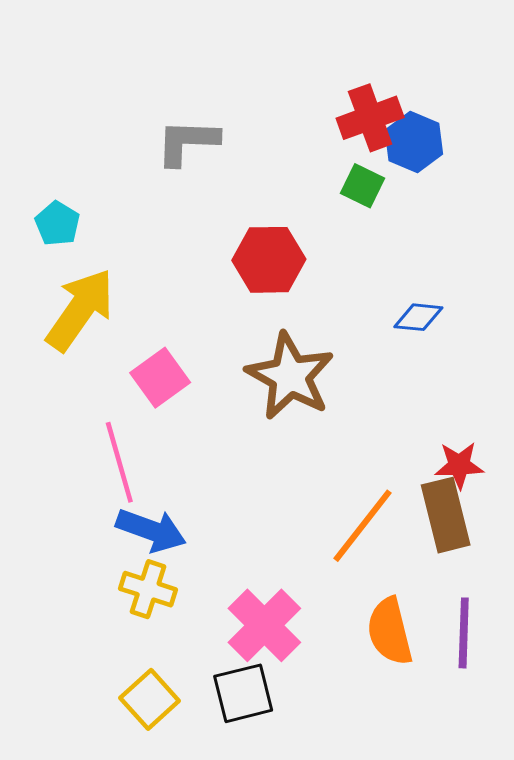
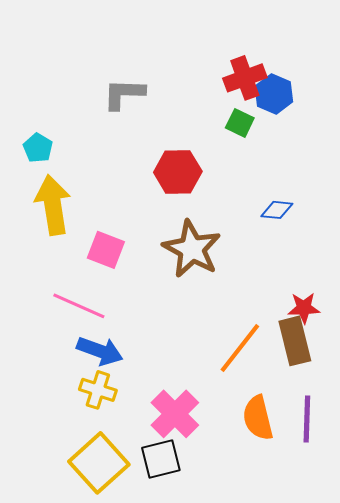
yellow arrow: (80, 310) -> (53, 205), turned -44
pink square: (160, 378) -> (106, 250), turned -33
pink line: (119, 462) -> (79, 306), turned -50
yellow square: (150, 699) -> (99, 463), size x1.5

